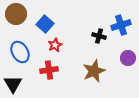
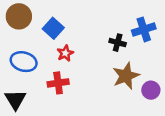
blue ellipse: (20, 52) -> (24, 62), turned -45
purple circle: (128, 58) -> (151, 90), moved
brown star: (94, 71) -> (126, 76), moved

